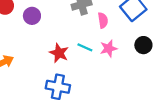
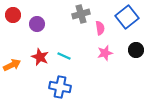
cyan line: (85, 47) -> (64, 56), moved
red star: (59, 53) -> (40, 57), moved

